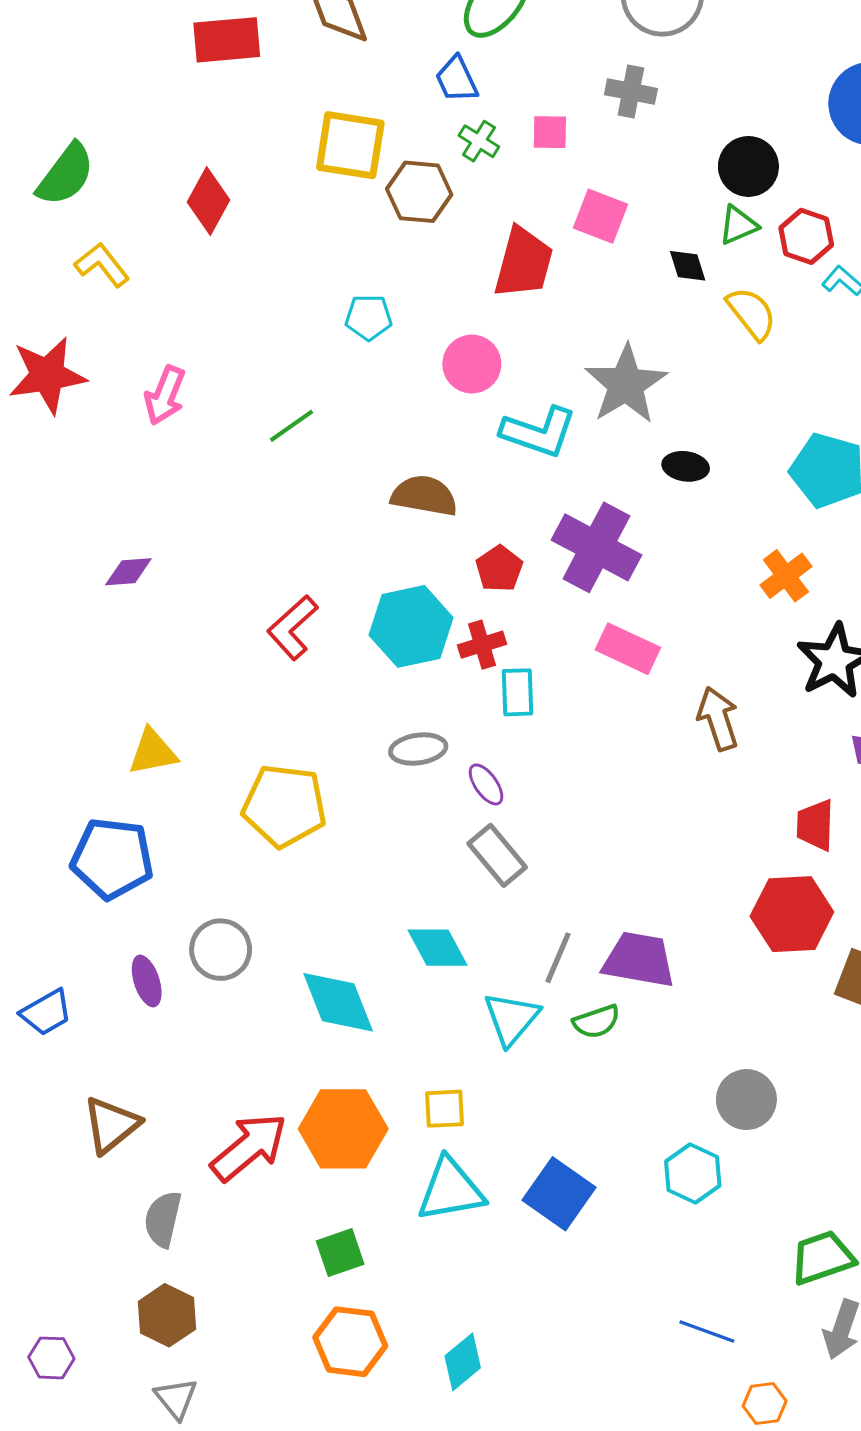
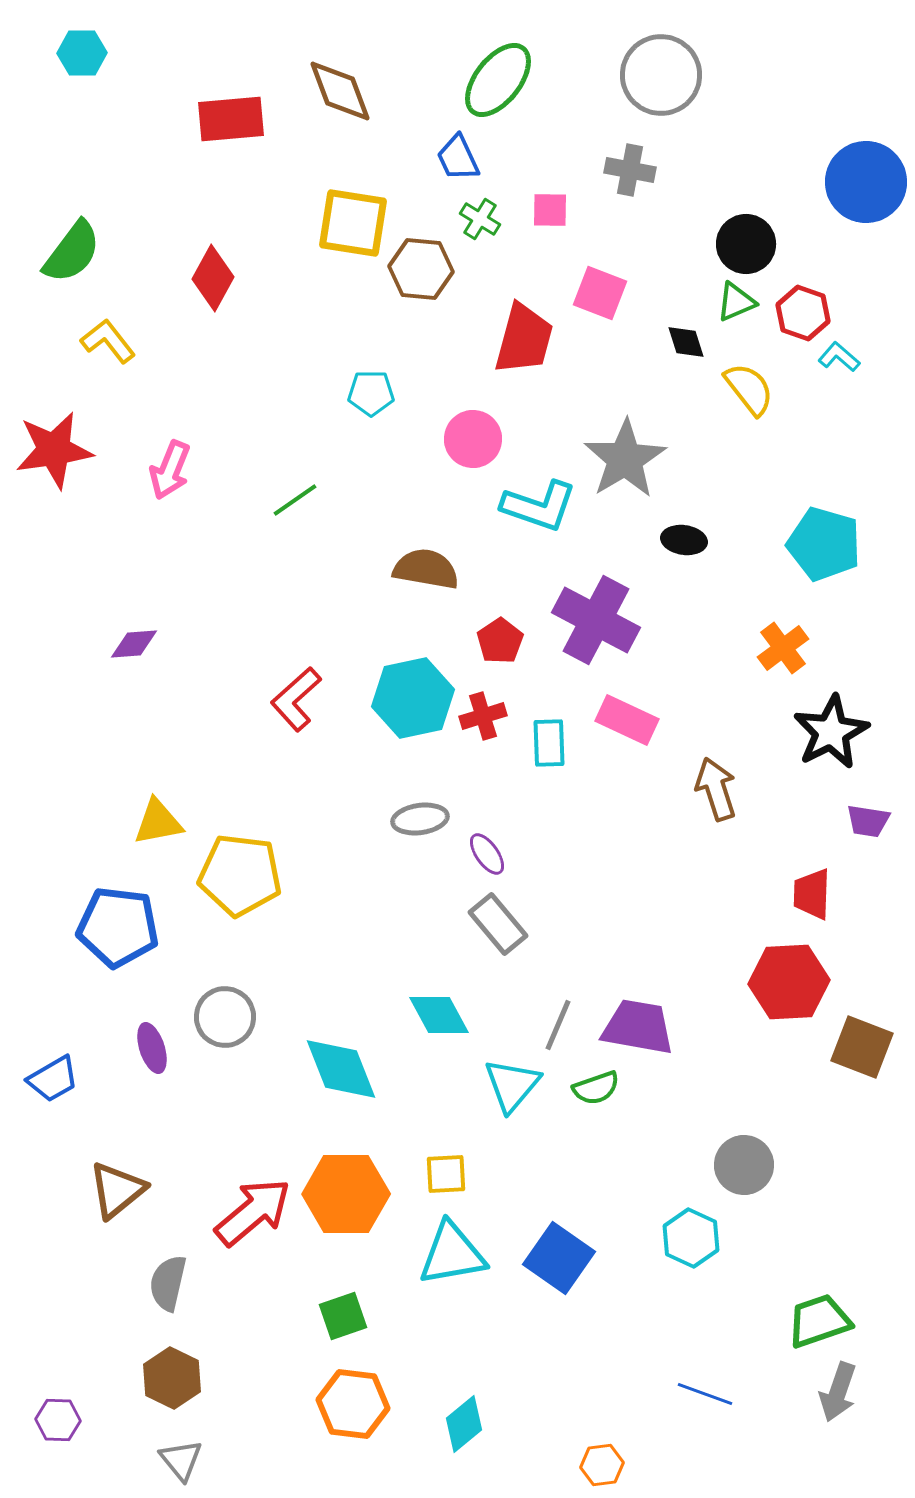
cyan rectangle: (517, 692) -> (549, 743), moved
yellow pentagon: (284, 806) -> (240, 875), moved
orange hexagon: (765, 1403) -> (602, 1465), moved

